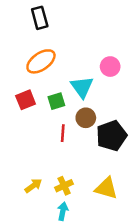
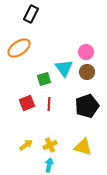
black rectangle: (40, 18) -> (31, 14), turned 42
orange ellipse: (41, 61) -> (19, 48), moved
red square: (26, 100) -> (27, 103), moved
brown circle: (86, 118) -> (87, 72), moved

